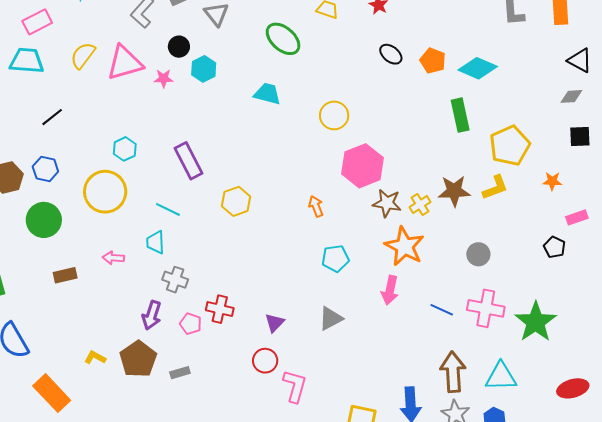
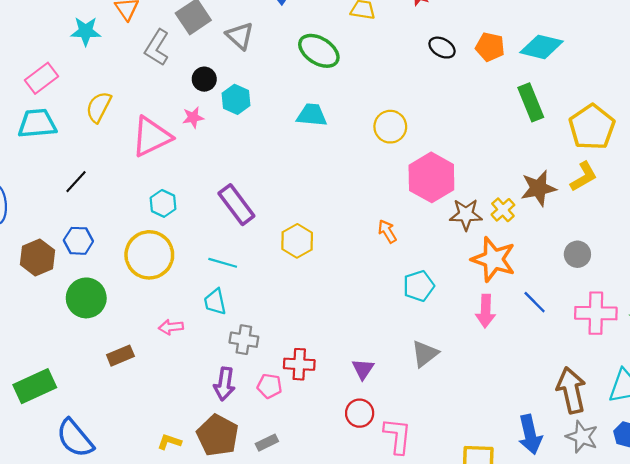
pink triangle: (125, 63) -> (151, 137), moved
blue line: (442, 310) -> (535, 302), moved, turned 30

